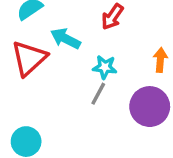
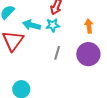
cyan star: (105, 67) -> (53, 25), moved

